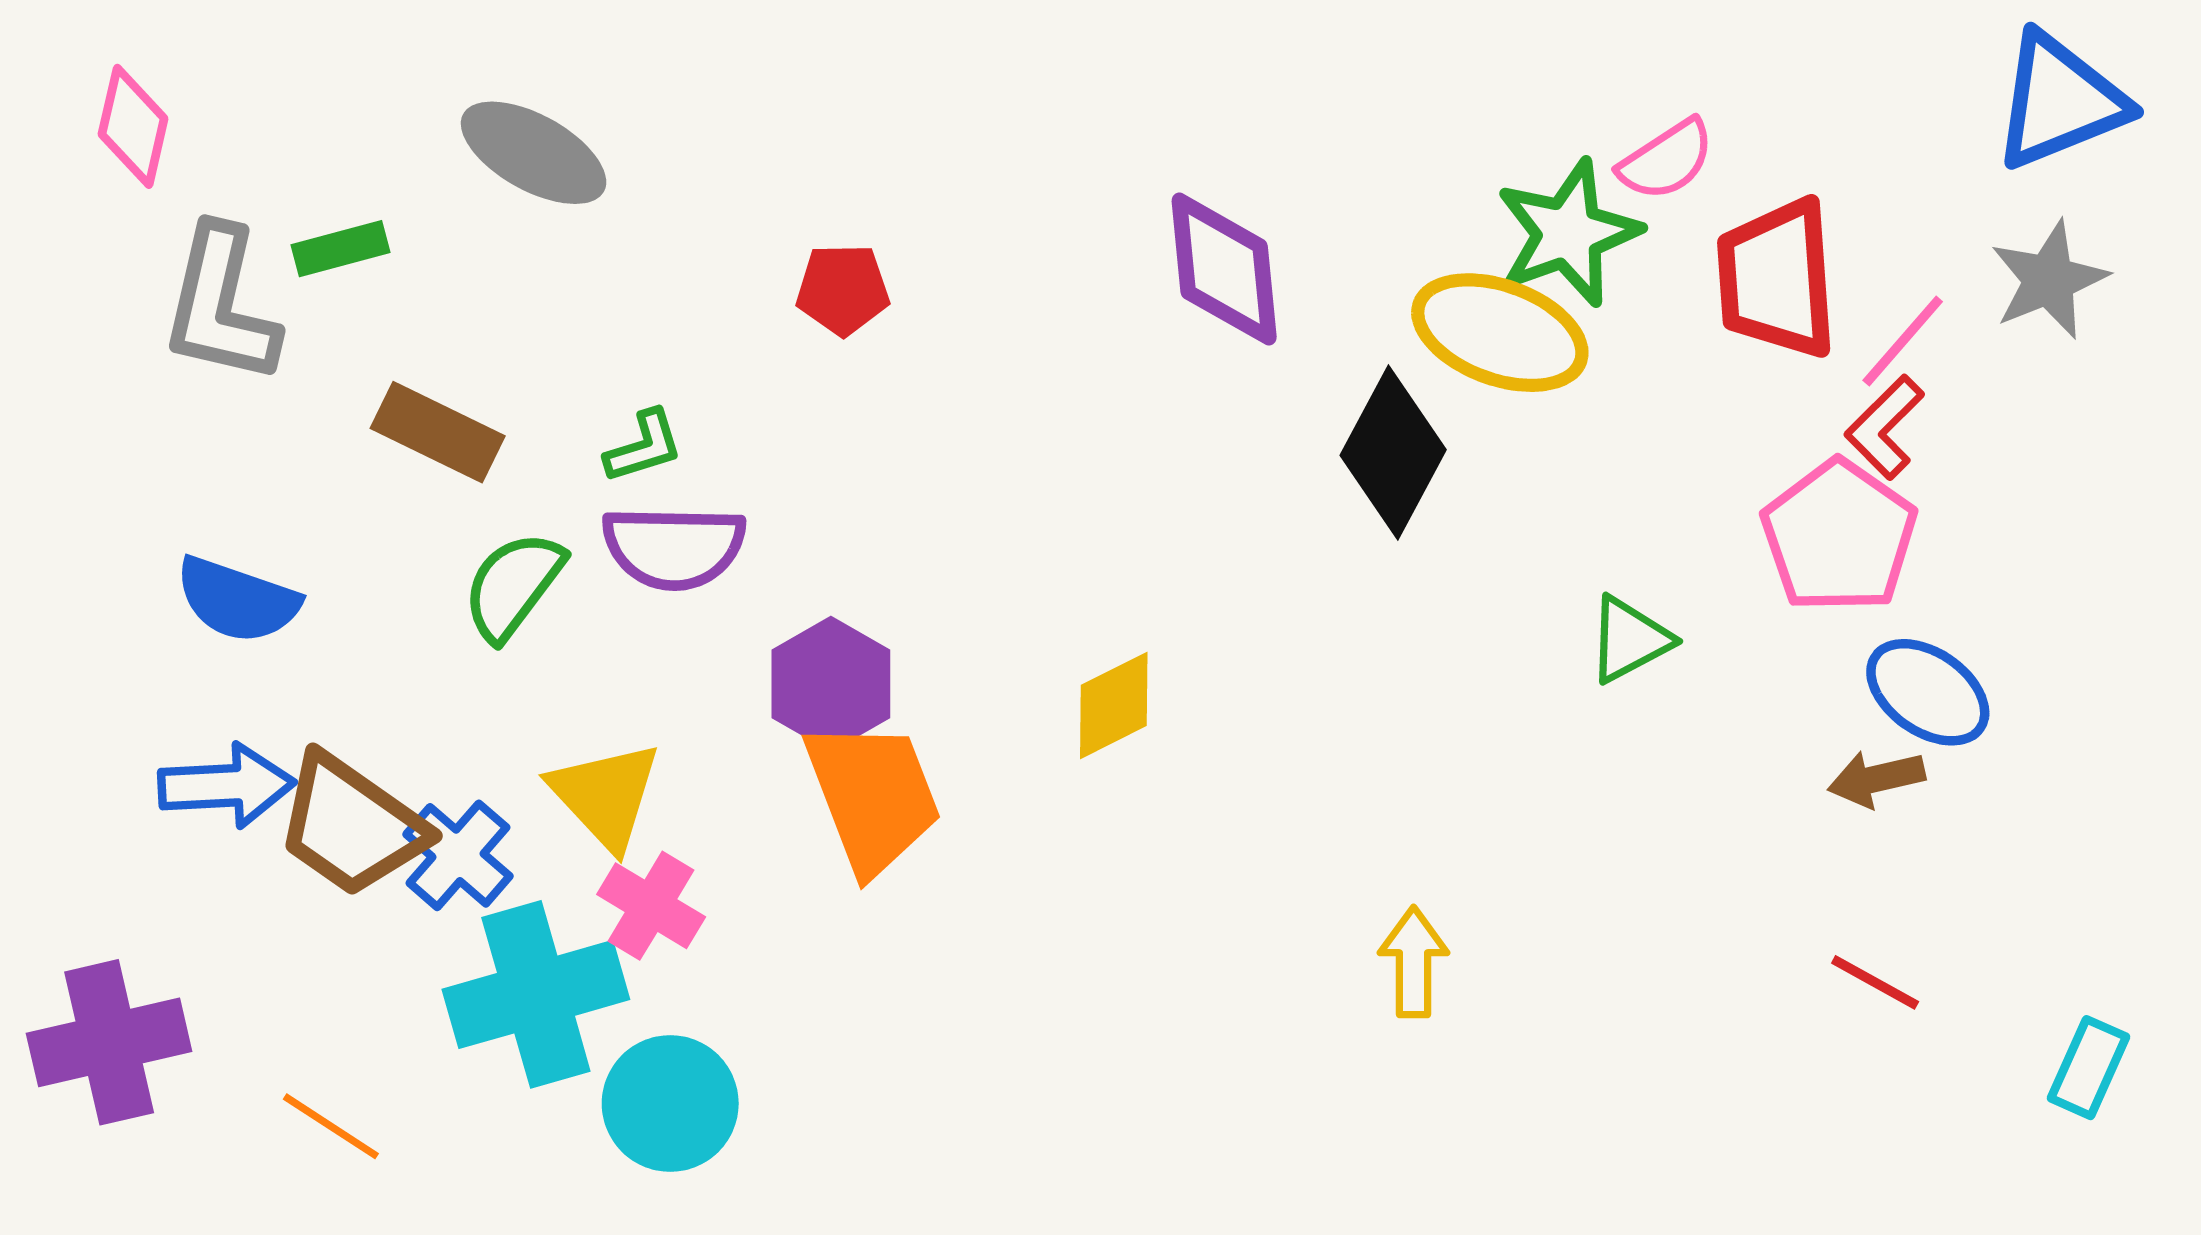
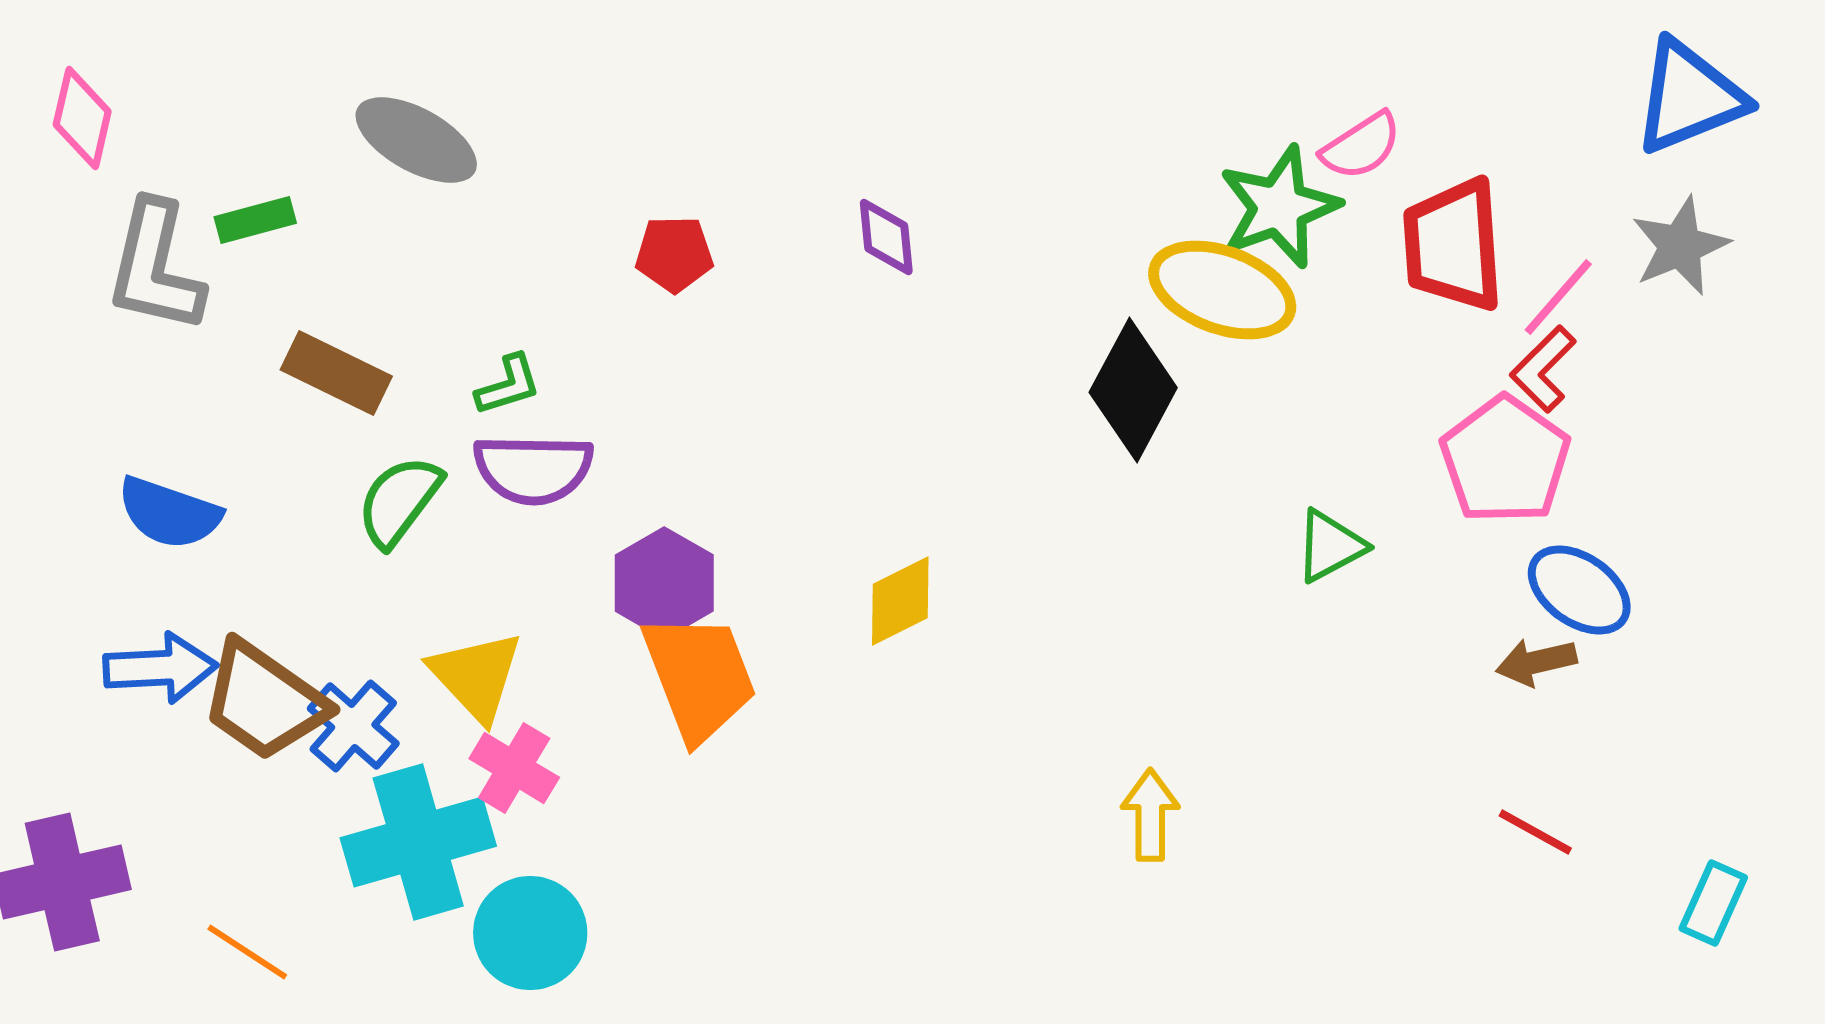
purple diamond: (1224, 269) -> (886, 237), moved, size x0.6

